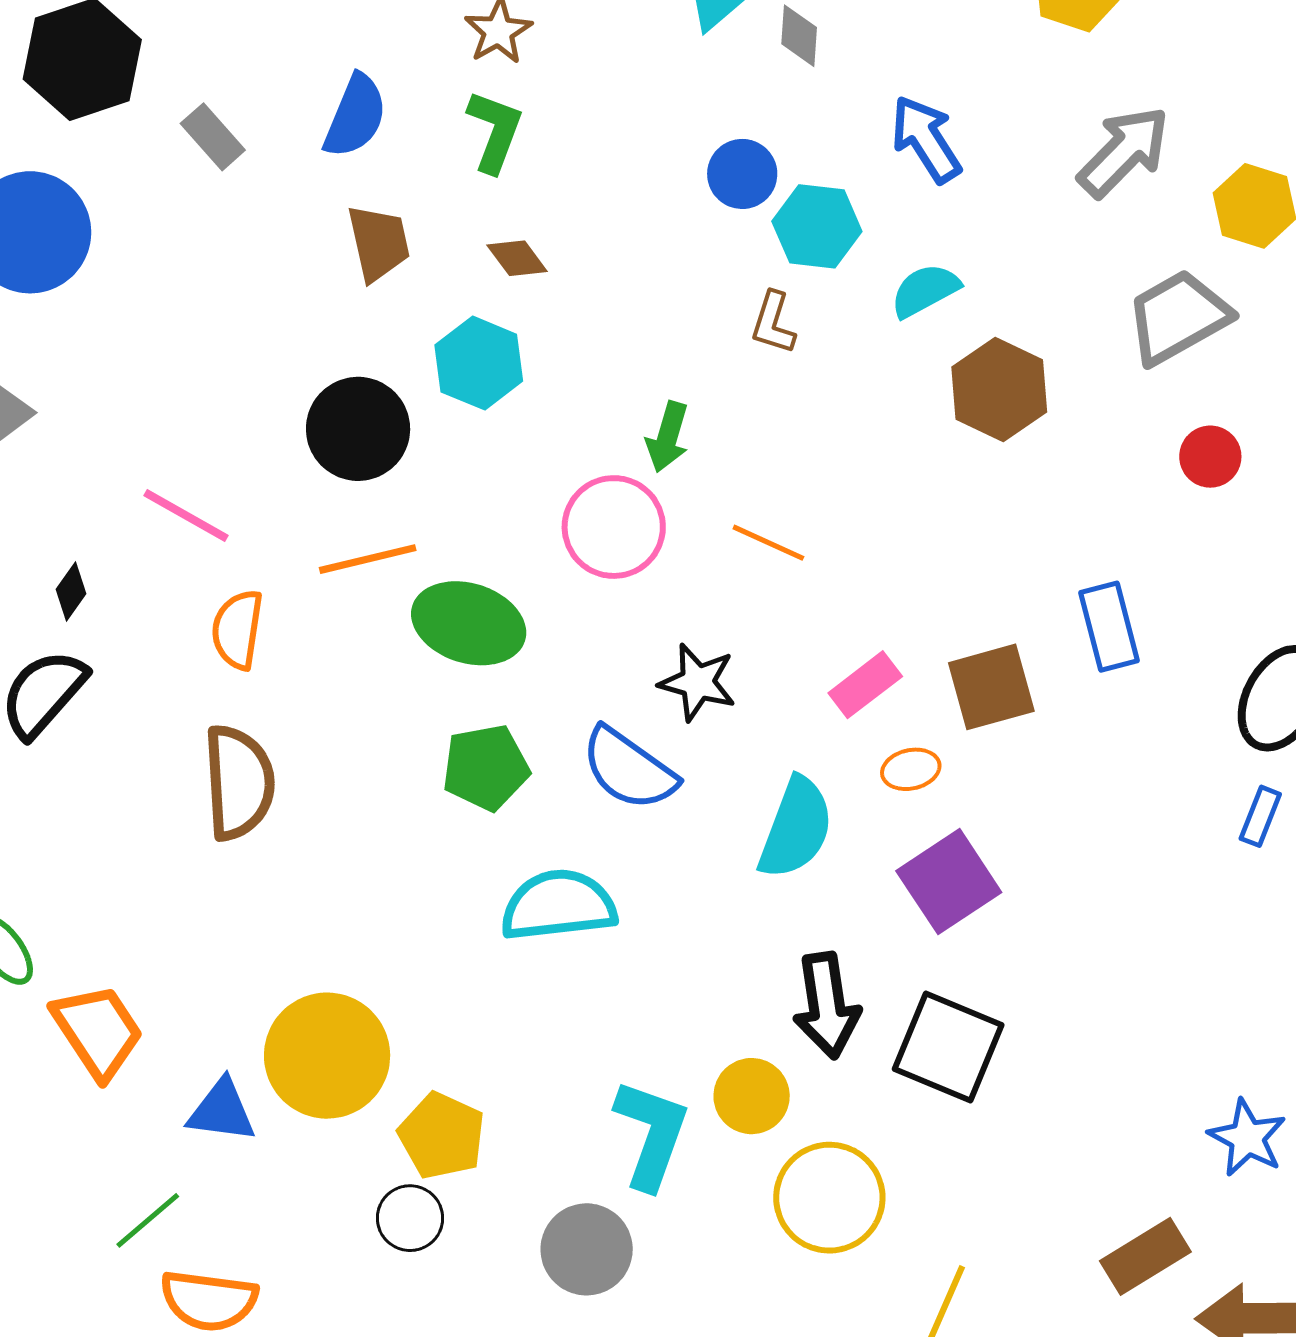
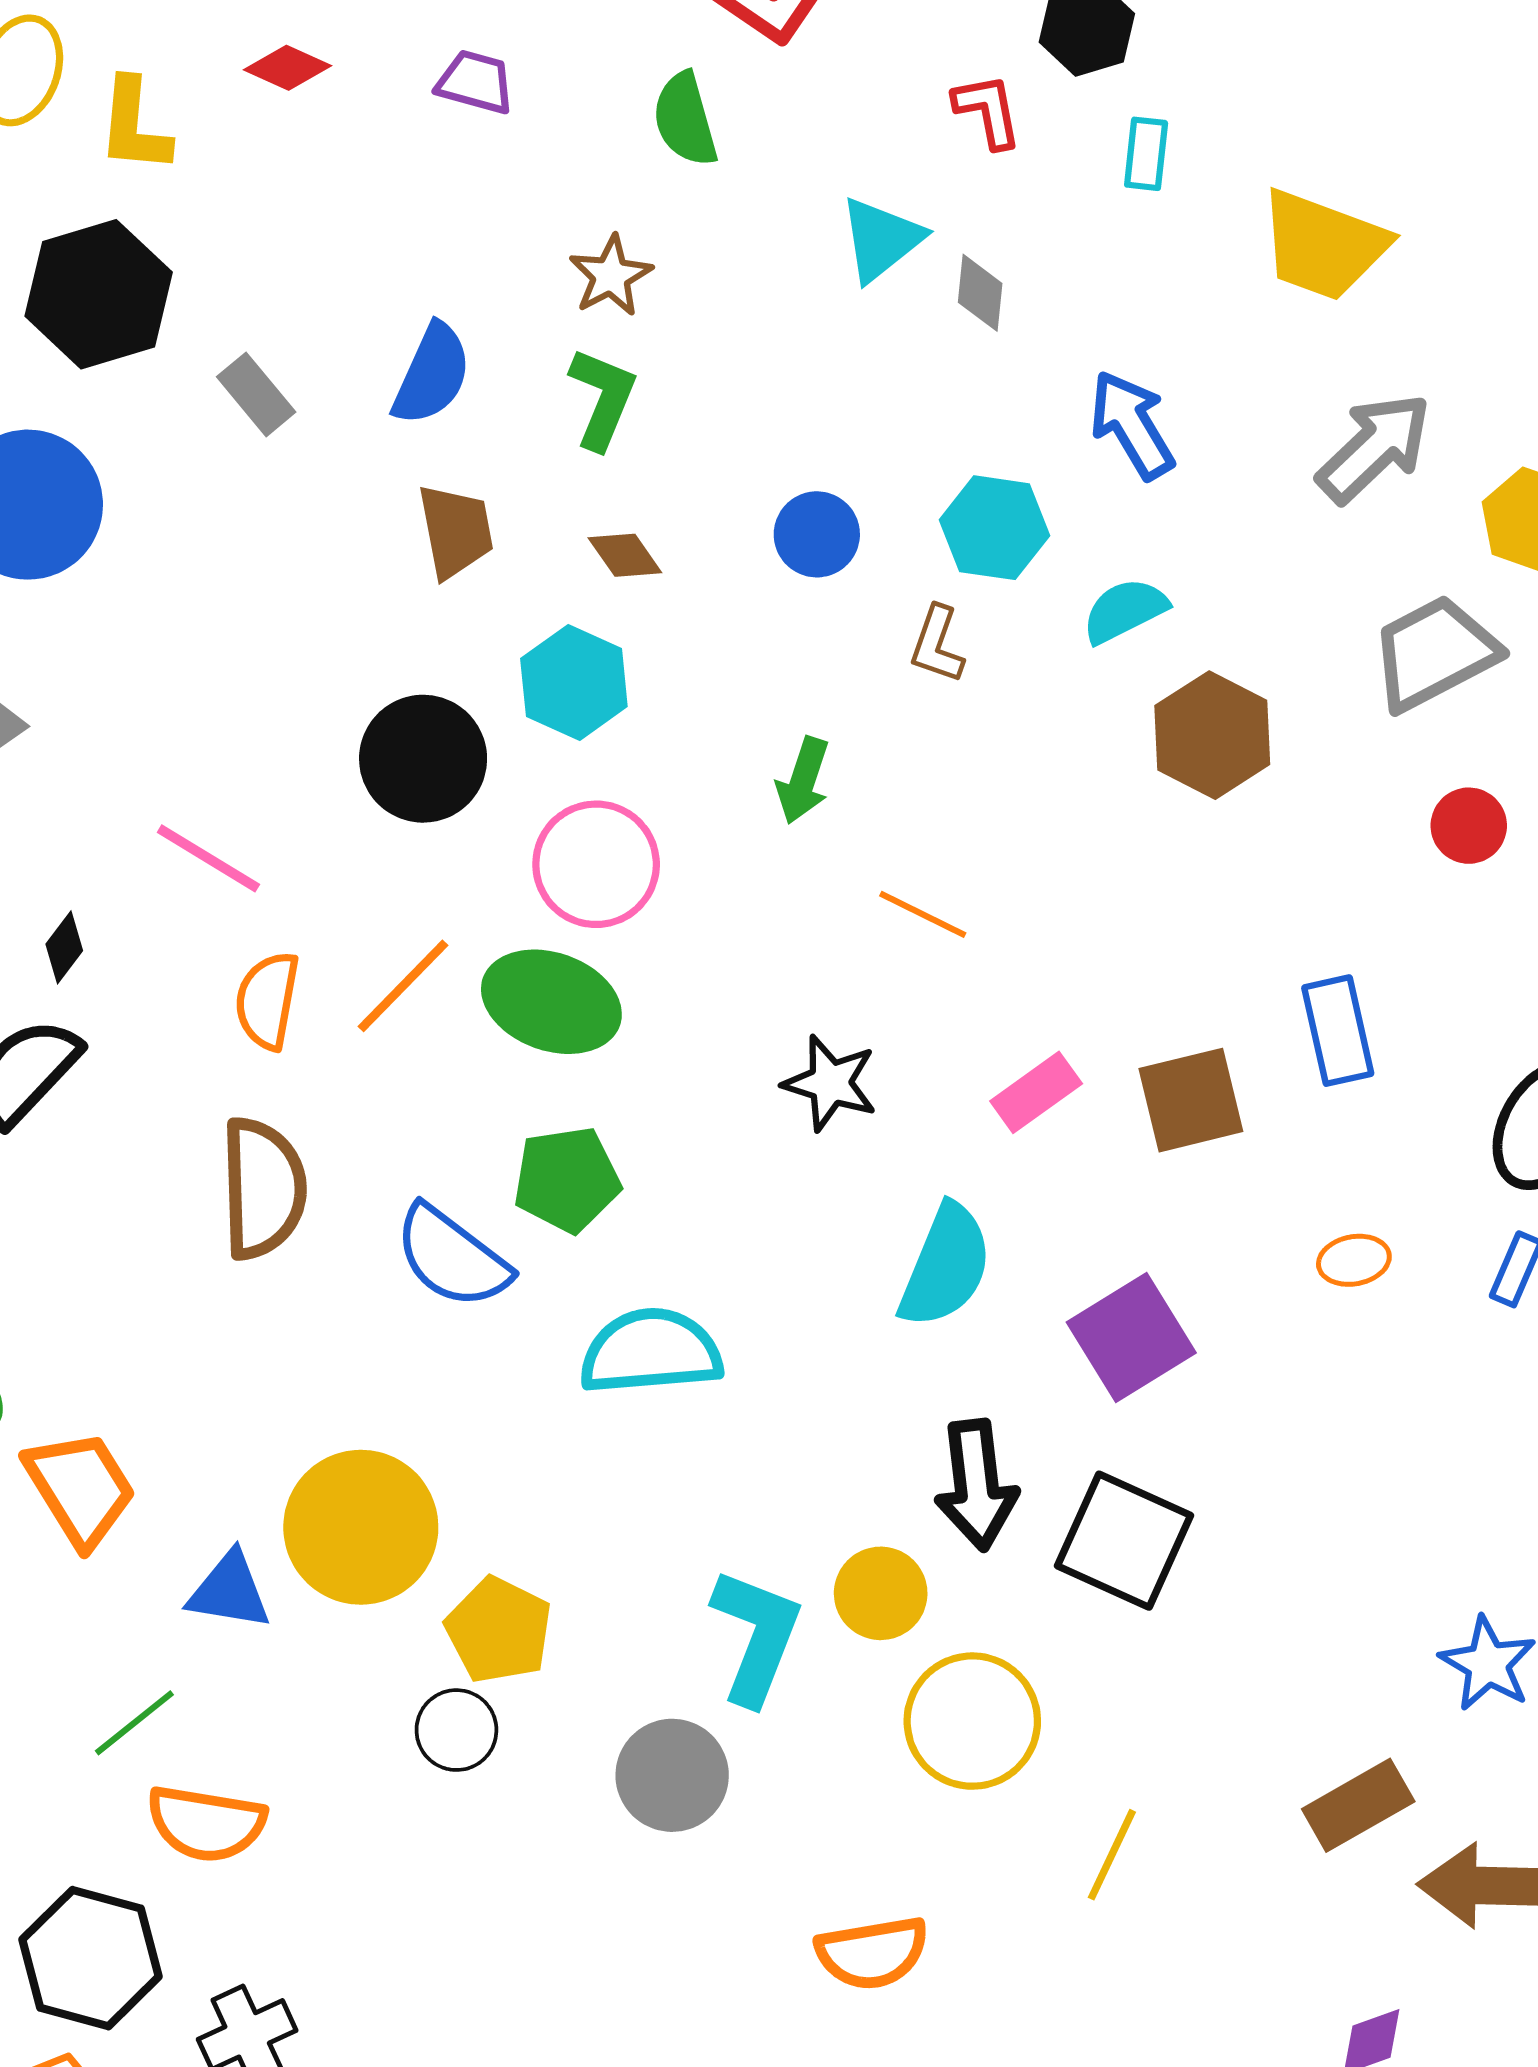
blue circle: (742, 174) -> (817, 534), moved
pink circle: (614, 527) -> (596, 864), moved
orange line: (368, 559) -> (403, 986), moved, turned -34
blue semicircle: (629, 769) -> (452, 1257), moved
orange ellipse: (911, 769) -> (1354, 1260), moved

